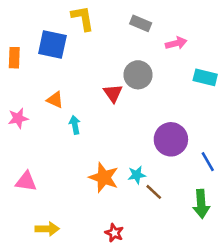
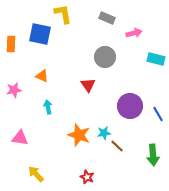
red triangle: (113, 93) -> (88, 85), moved
cyan arrow: (75, 125) -> (48, 107), moved
blue line: (208, 162) -> (158, 114), moved
yellow arrow: (47, 229) -> (36, 174), turned -132

